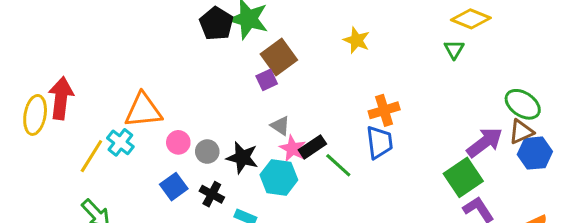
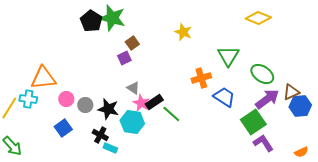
green triangle: (454, 49) -> (228, 56), moved, size x1.6
brown square: (279, 57) -> (132, 43), size x0.6
green ellipse: (523, 104) -> (262, 74), moved
cyan cross: (120, 142) -> (28, 99), turned -30
blue trapezoid: (379, 142) -> (224, 97), moved, turned -50
black cross: (212, 194) -> (100, 135), moved

